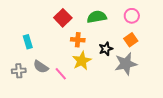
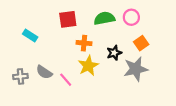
pink circle: (132, 16) -> (131, 17), moved
red square: (63, 18) -> (68, 19), turned 36
cyan rectangle: (28, 42) -> (30, 36), moved, turned -40

